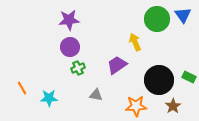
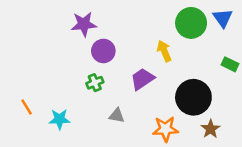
purple circle: (70, 47) -> (103, 51), moved
green rectangle: (189, 77) -> (230, 64), moved

